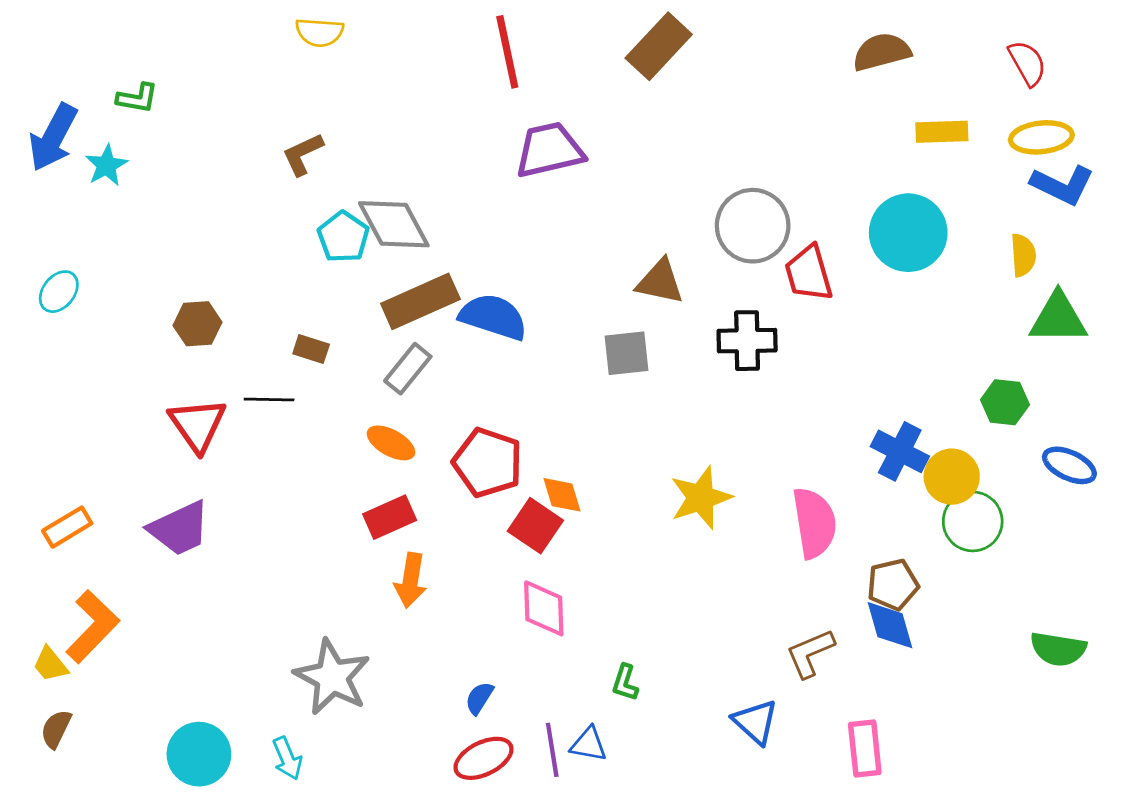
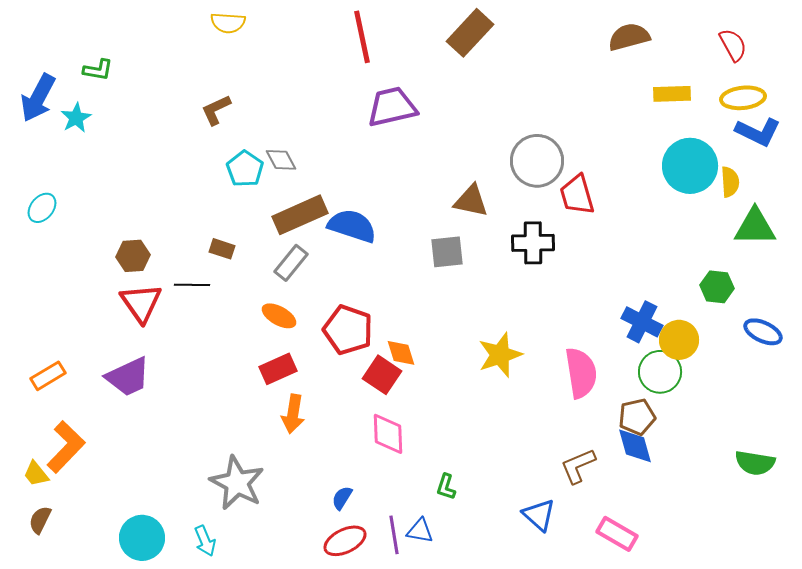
gray diamond: (394, 224) -> (281, 160), size x0.6
cyan circle: (908, 233) -> (690, 166), moved
brown hexagon: (198, 324) -> (133, 256), moved
green circle: (973, 521) -> (660, 372), moved
pink rectangle: (865, 749) -> (617, 534), turned -54

